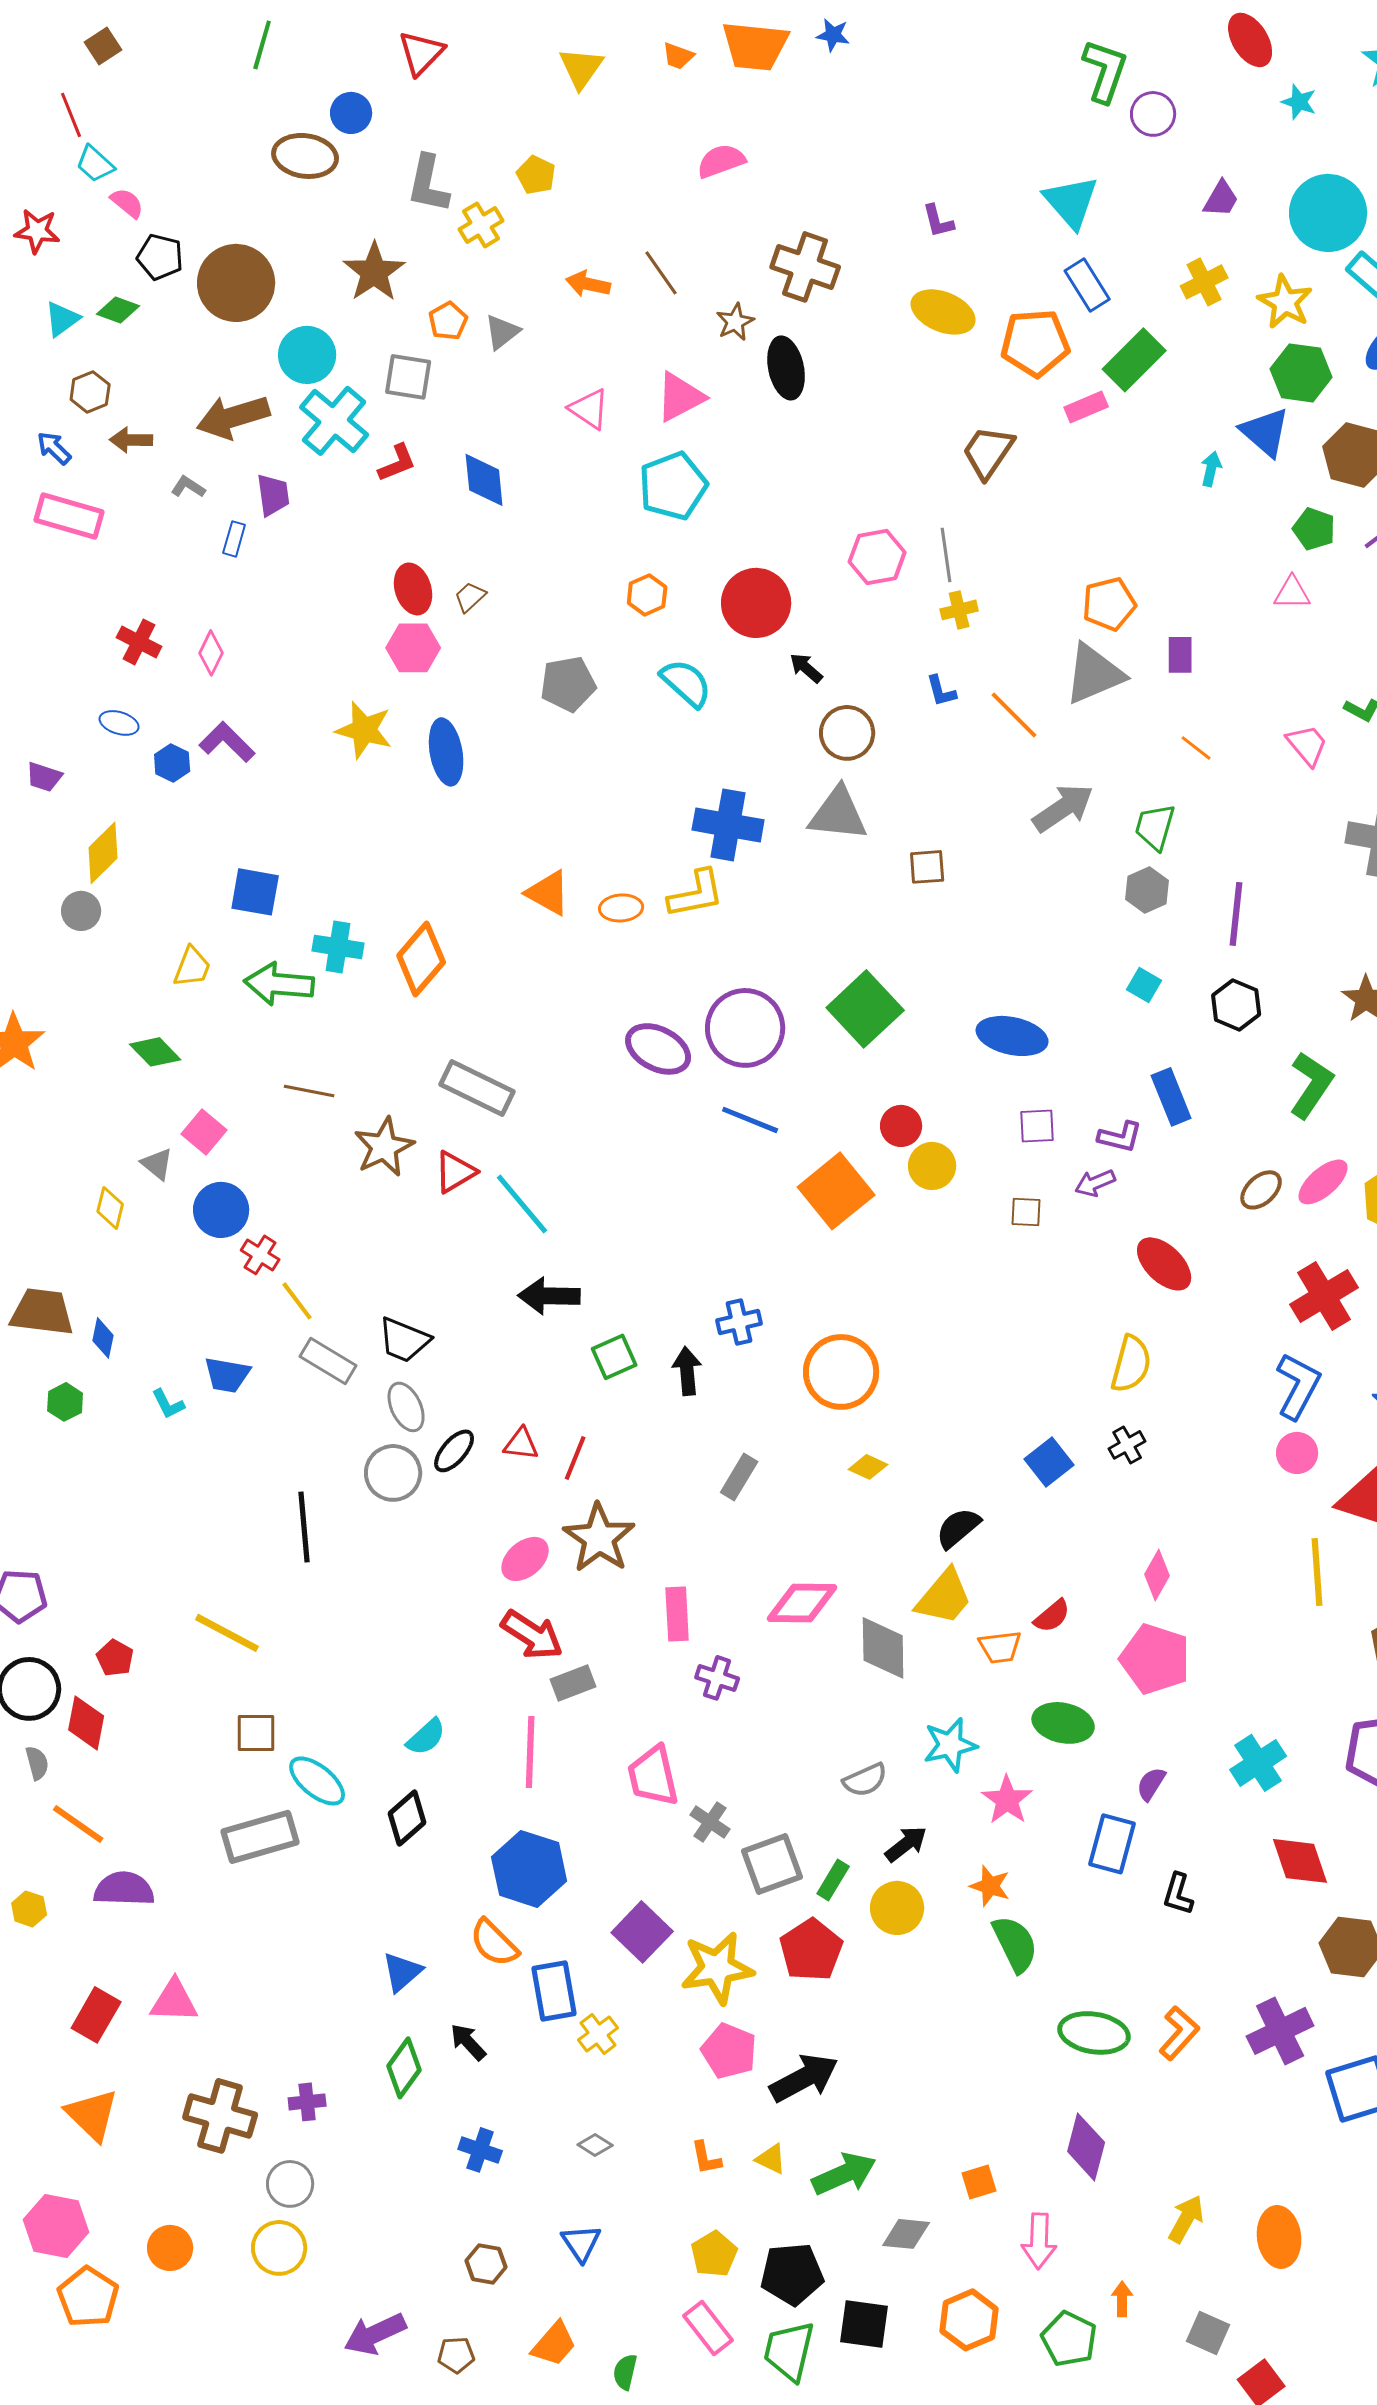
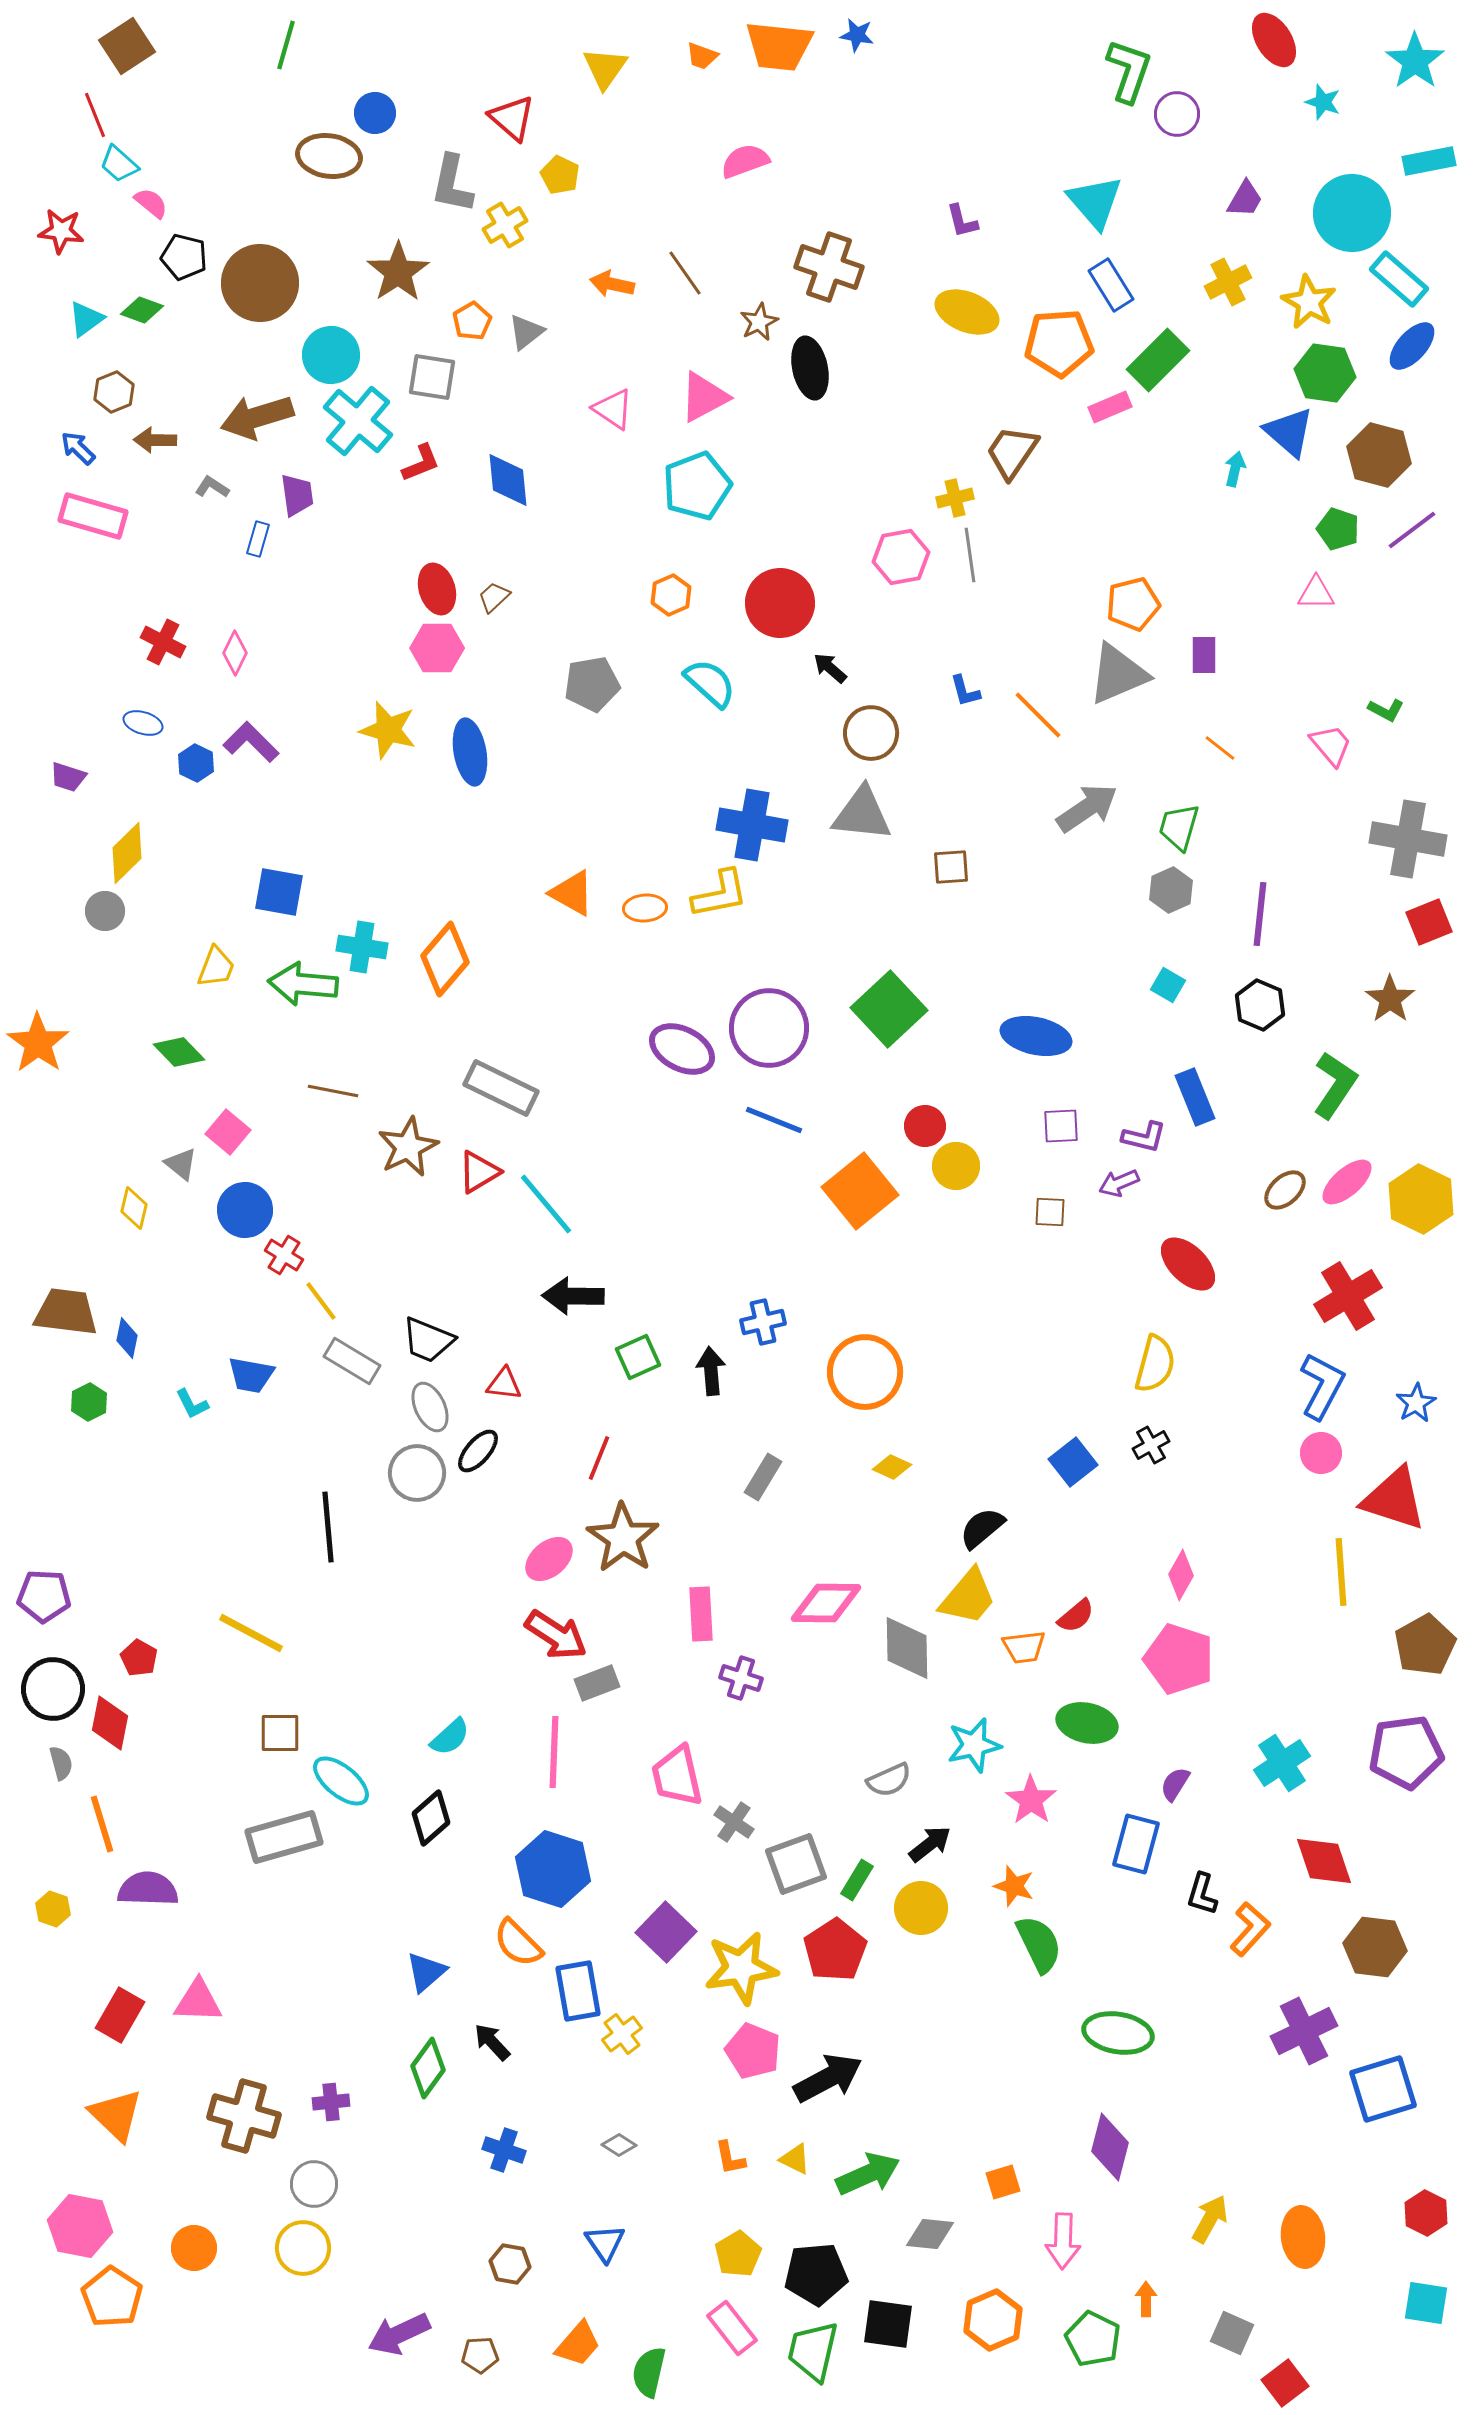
brown square: (103, 46) -> (127, 46), size x1.5
red triangle: (421, 53) -> (512, 118), moved, turned -33
yellow cross: (959, 610) -> (955, 498), moved
red triangle: (521, 1444) -> (504, 1384), moved
orange line: (78, 1824) -> (102, 1824), turned 38
orange L-shape: (1179, 2033) -> (1250, 1929), moved
green semicircle: (625, 2372) -> (649, 2372), size x1.4

